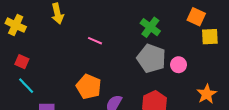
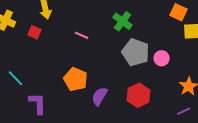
green cross: (150, 27) -> (123, 21), moved
red square: (22, 62) -> (35, 32), moved

